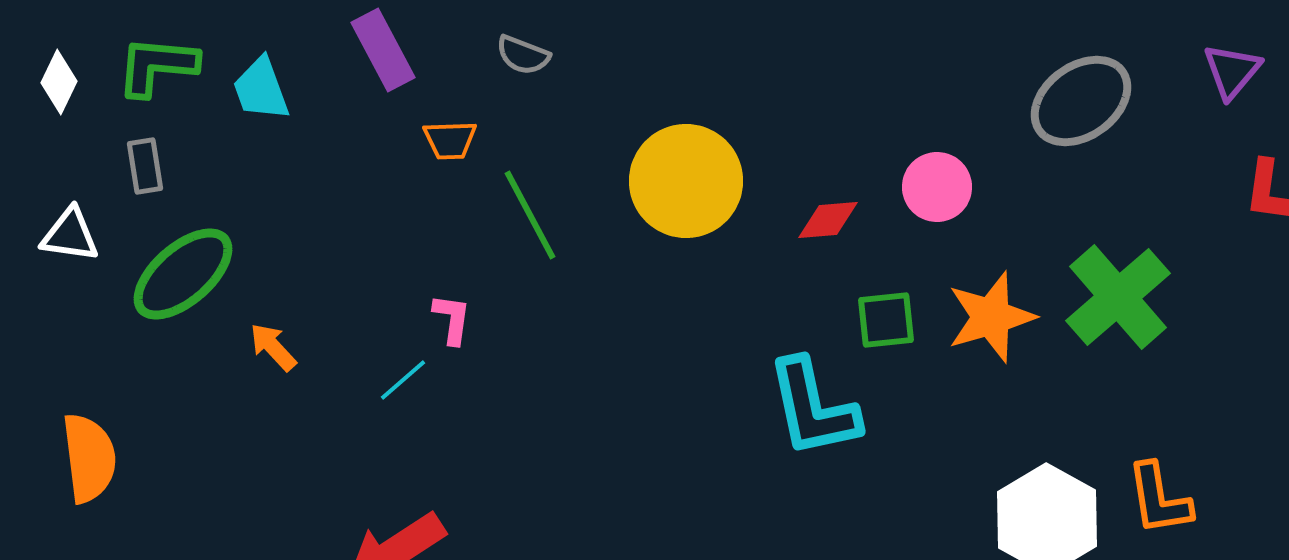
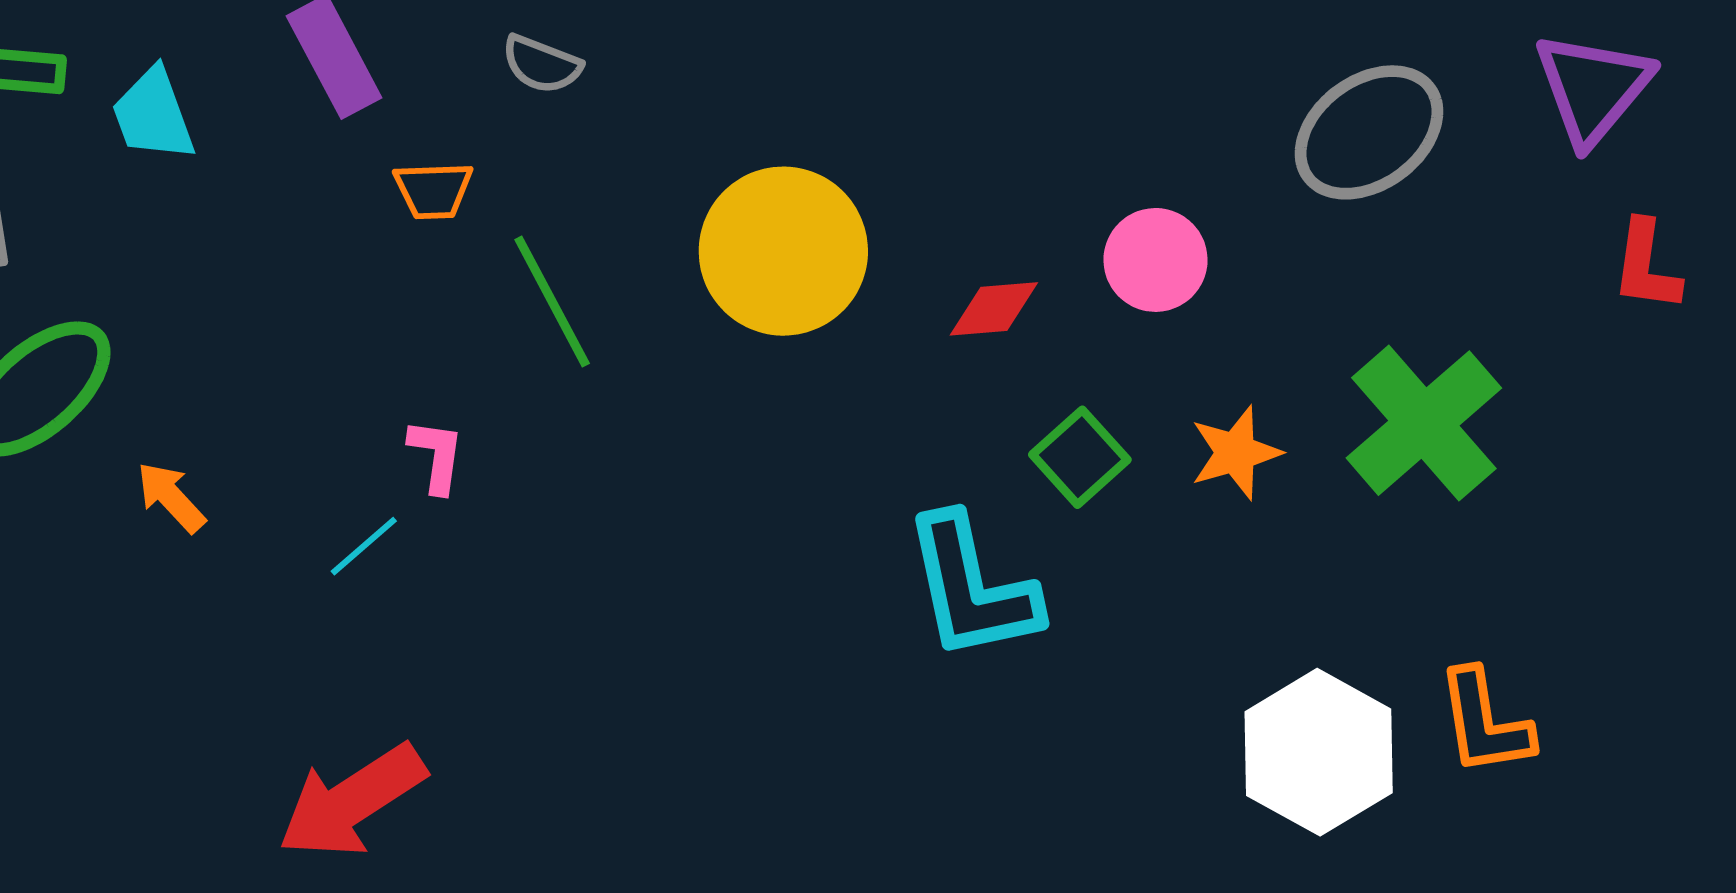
purple triangle: (1232, 71) -> (1593, 88), size x1.4
orange star: (991, 317) -> (1236, 453), size x0.7
green square: (886, 320) -> (1080, 457), turned -36

